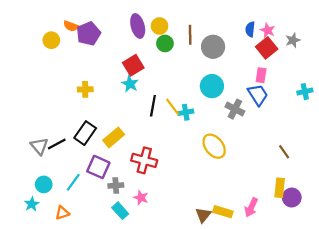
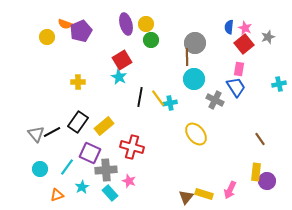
brown line: (190, 35) -> (187, 57), moved
gray cross: (116, 186) -> (106, 170), size x1.5
cyan star: (32, 204) -> (82, 187), moved

